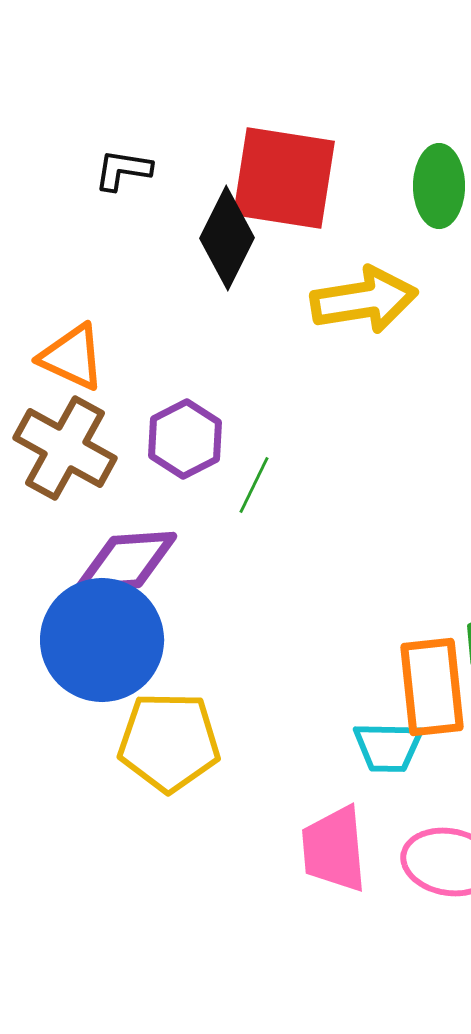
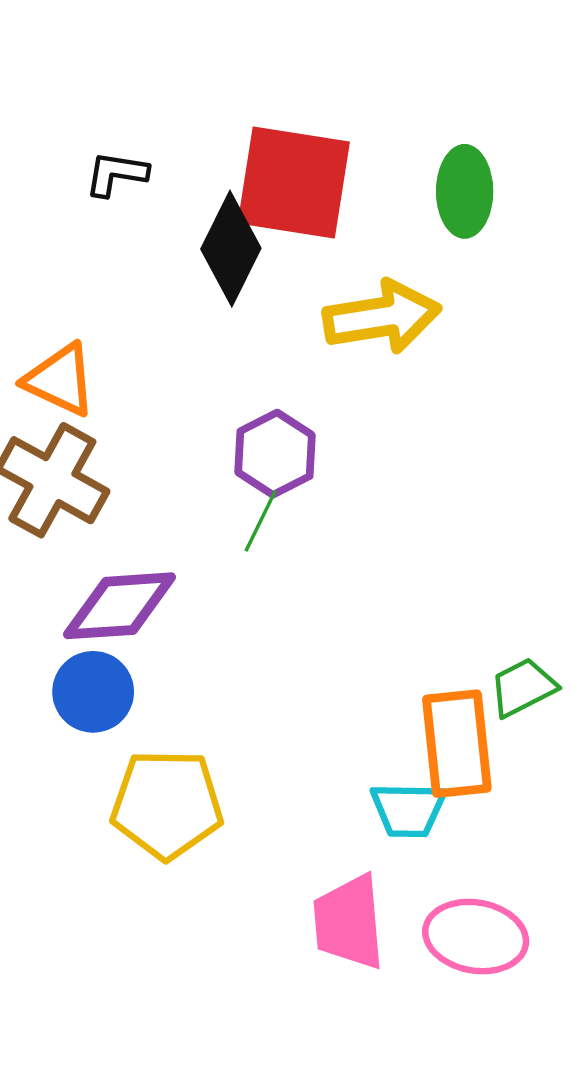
purple hexagon: (185, 439) -> (275, 454), moved
blue circle: (102, 640) -> (93, 692), size x0.6

